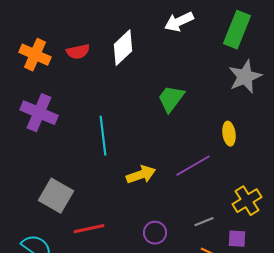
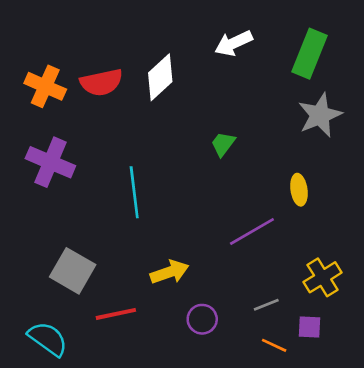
red semicircle: (78, 52) -> (101, 82), size x1.4
green trapezoid: (171, 99) -> (223, 144), size x0.7
yellow arrow: (141, 175) -> (169, 272), moved

